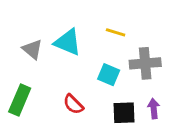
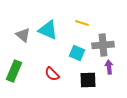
purple arrow: (154, 108) -> (109, 67), moved

